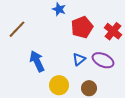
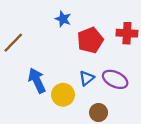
red cross: (113, 31) -> (127, 33), moved, turned -36
yellow circle: (59, 85) -> (63, 95), moved

